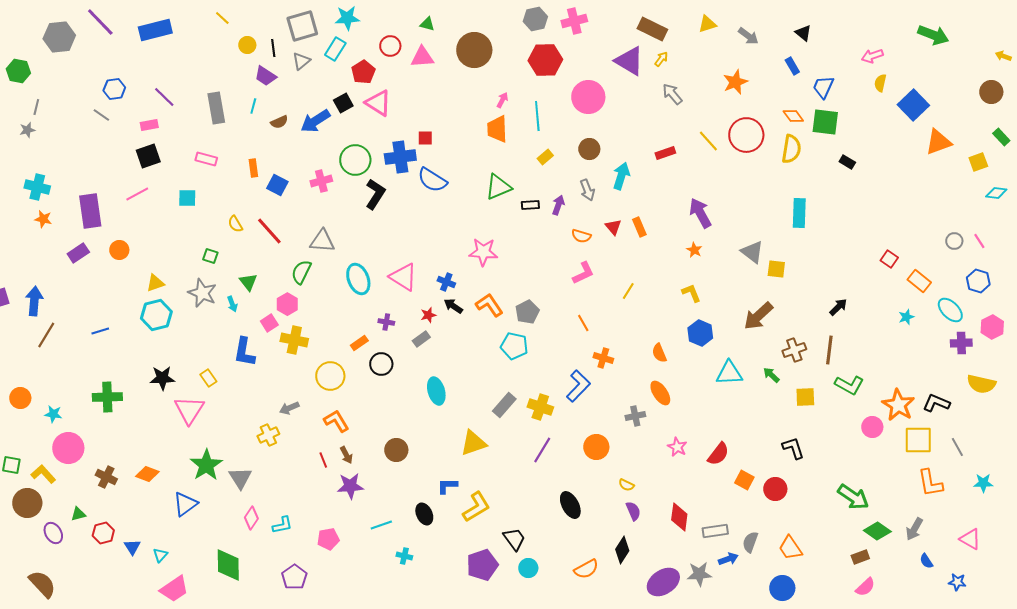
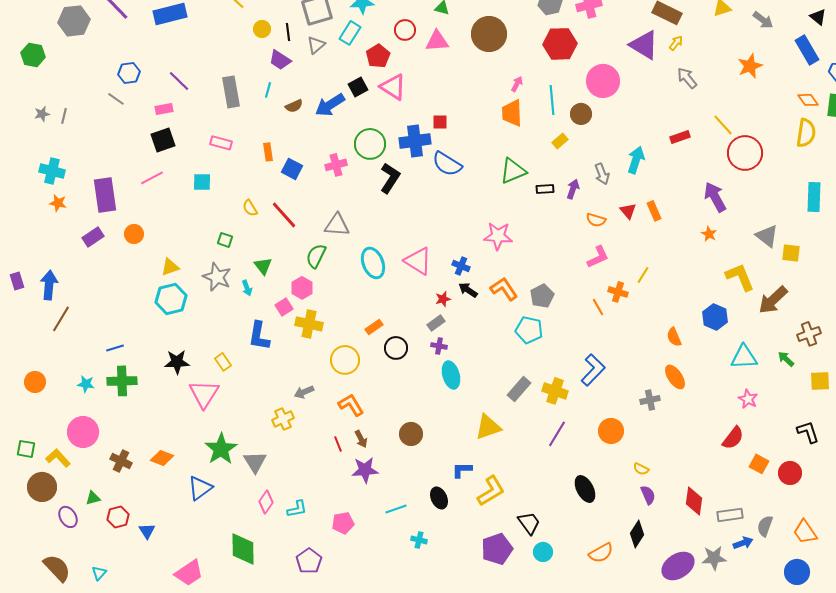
blue rectangle: (792, 66) -> (807, 50), size x1.6
gray line: (36, 107) -> (64, 116), moved
red circle: (746, 135) -> (745, 153), moved
brown circle: (589, 149) -> (581, 114), moved
yellow L-shape: (691, 293) -> (740, 277), moved, size x1.5
purple cross: (386, 322) -> (439, 346), moved
blue line: (100, 331) -> (115, 348), moved
orange cross: (603, 358) -> (618, 292), moved
cyan star: (53, 414) -> (86, 384), moved
pink star: (677, 447) -> (748, 399), moved
cyan triangle: (160, 555) -> (99, 573), moved

